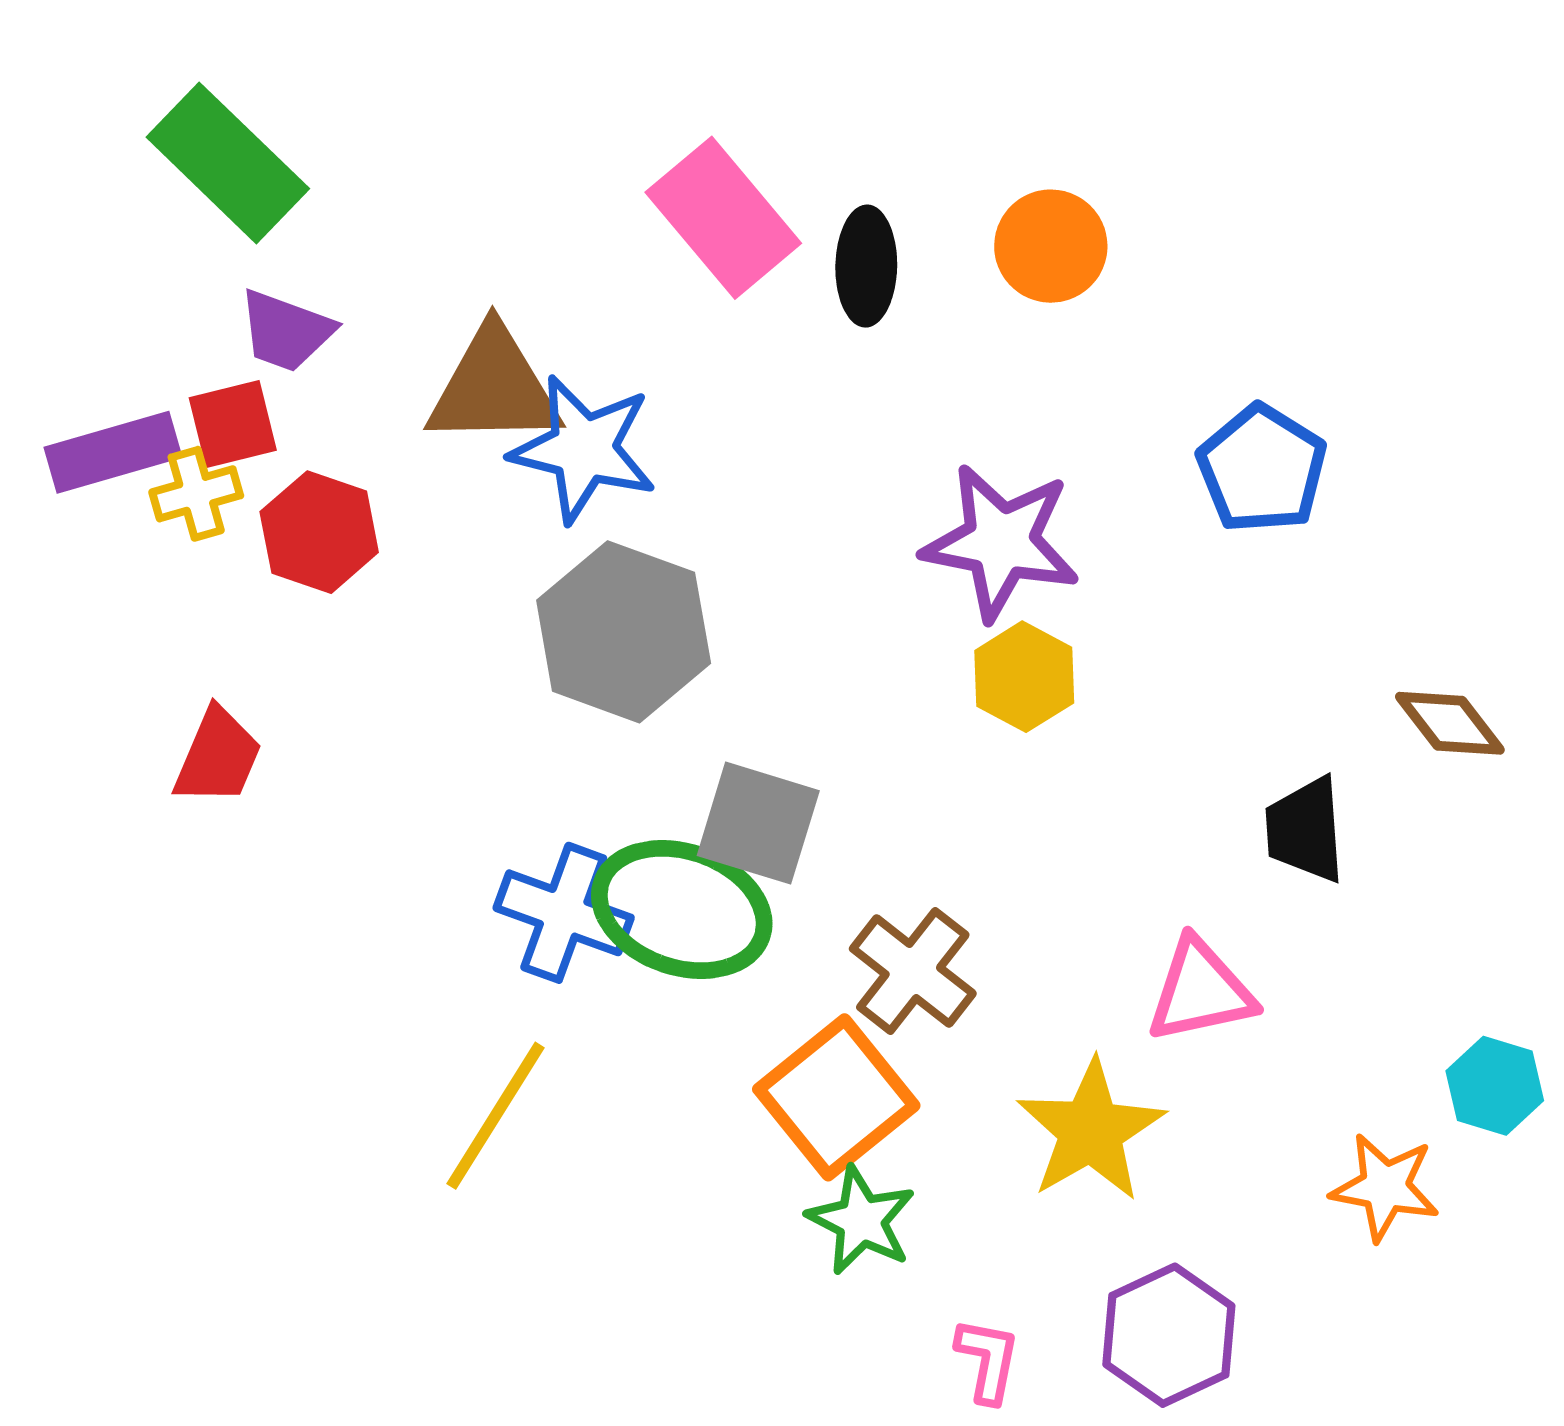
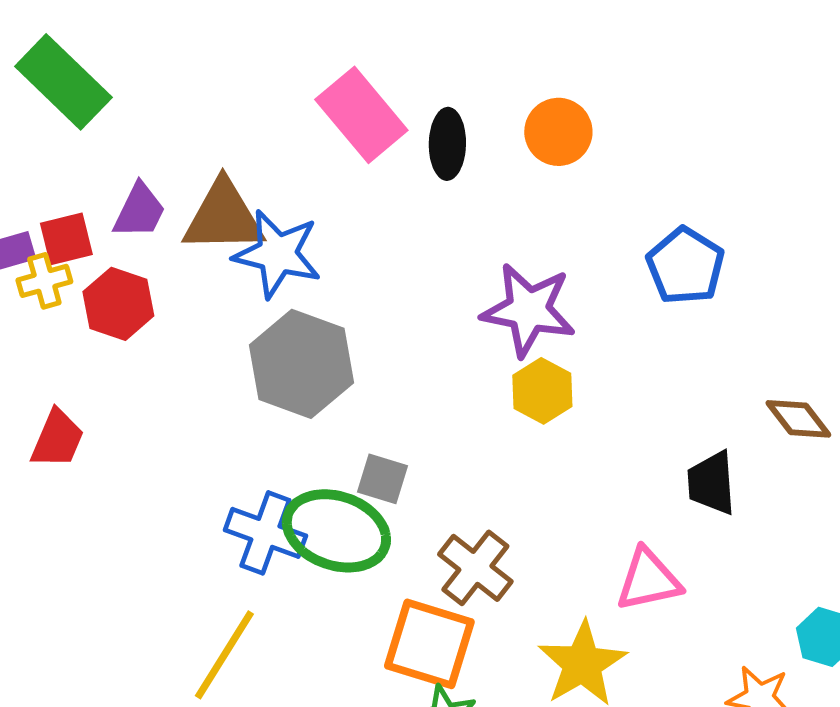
purple trapezoid: (286, 331) -> (139, 211), moved, turned -84
gray square: (758, 823) -> (382, 479), size x0.7
orange square: (836, 1097) -> (429, 644), turned -34

